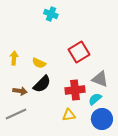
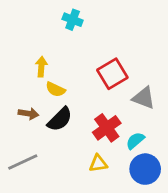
yellow arrow: (14, 58) -> (41, 67), moved
gray triangle: (100, 79) -> (144, 98), moved
red cross: (75, 90) -> (107, 128), turned -30
brown arrow: (20, 91) -> (28, 114), moved

